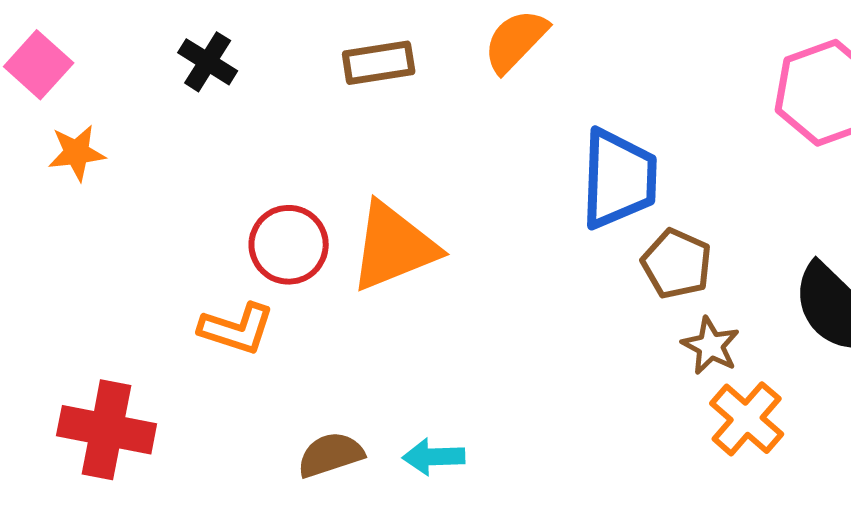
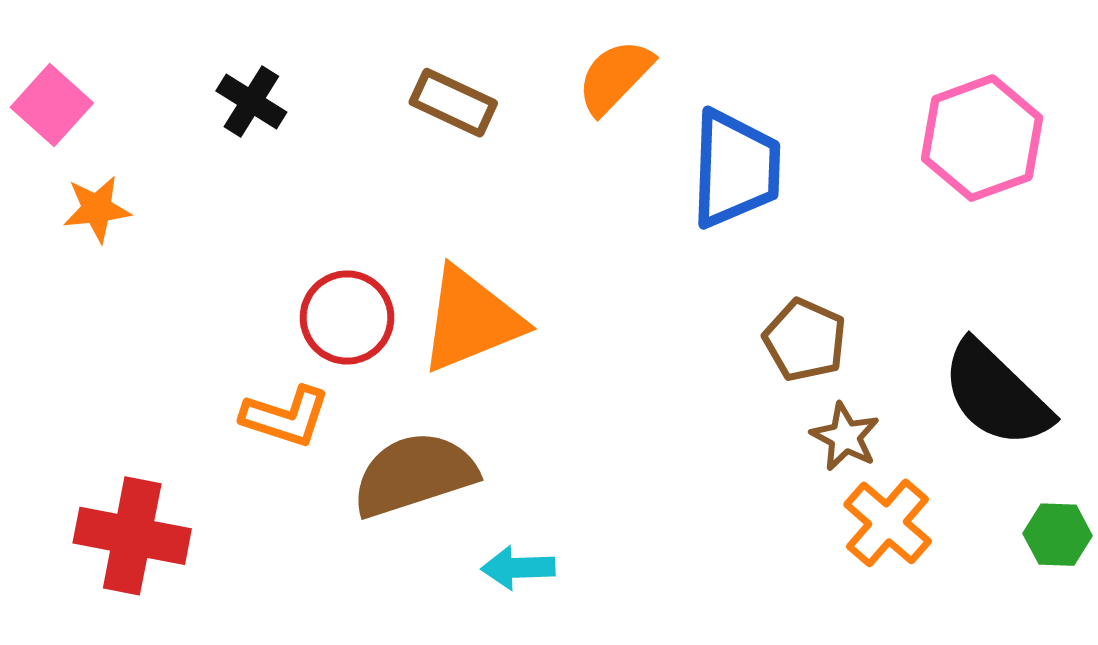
brown rectangle: (379, 63) -> (453, 103), turned 34
blue trapezoid: (619, 179) -> (735, 169), moved
brown semicircle: (331, 455) -> (414, 474), moved, size x1.6

